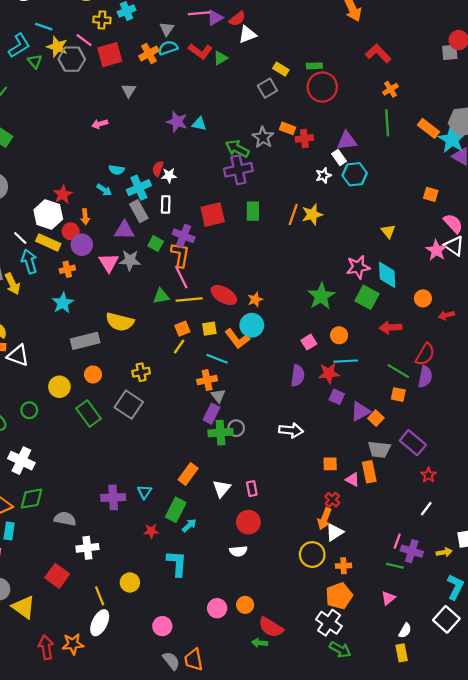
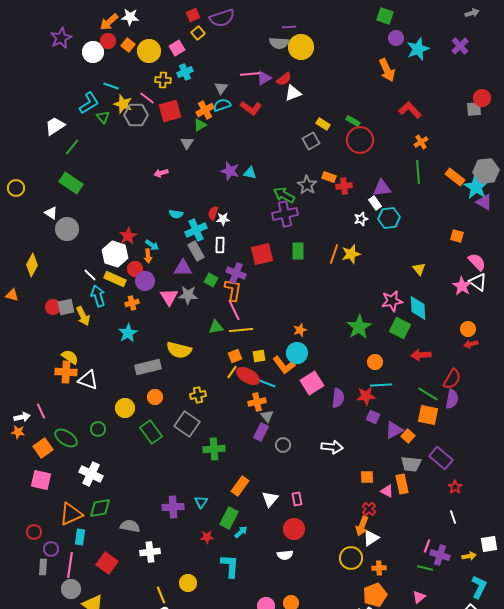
green triangle: (220, 58) -> (200, 125), moved
green rectangle: (314, 66) -> (353, 121), turned 32
cyan arrow: (104, 190) -> (152, 245), moved
red ellipse: (224, 295) -> (248, 376), moved
orange circle: (423, 298) -> (468, 329), moved
pink square: (309, 342) -> (312, 383), moved, size x1.6
orange square: (398, 395) -> (428, 415), size x1.5
green cross: (220, 433) -> (214, 449), moved
white line: (426, 509) -> (453, 517), turned -56
red square: (57, 576) -> (107, 563), moved

